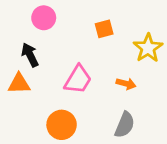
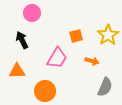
orange square: (104, 29) -> (76, 36), moved
orange triangle: (19, 84) -> (17, 71), moved
gray semicircle: (125, 125) -> (105, 87), moved

